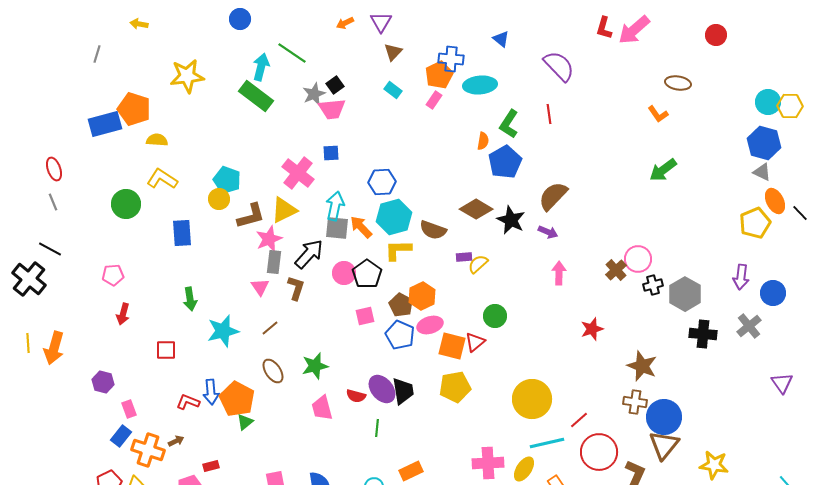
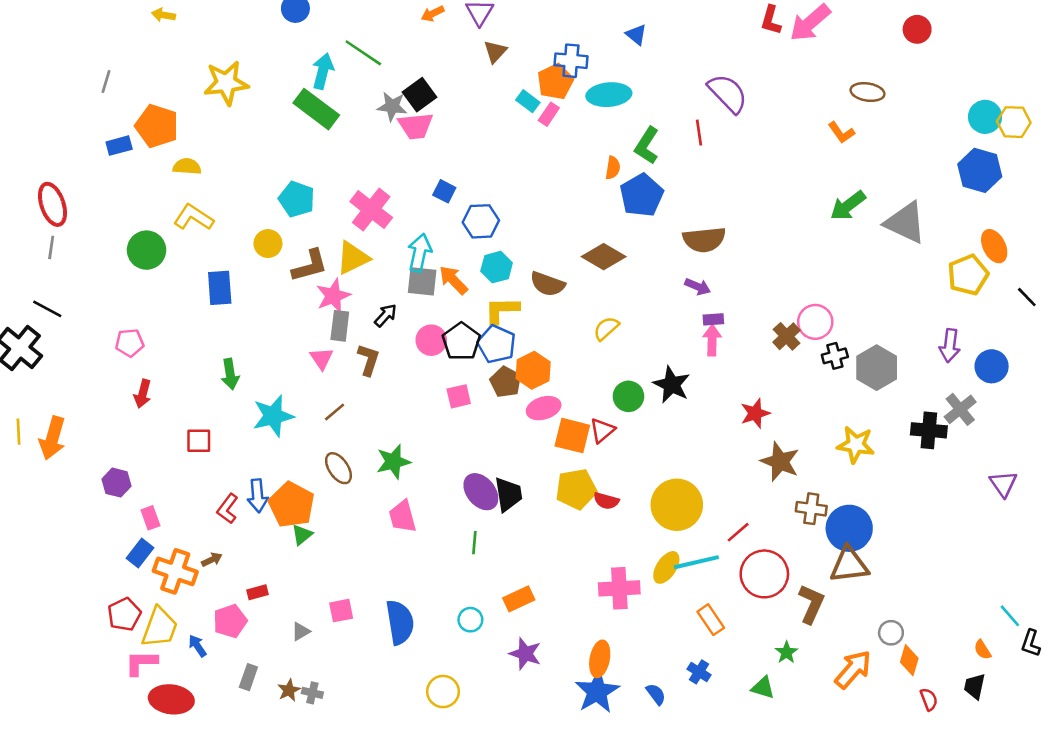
gray line: (97, 54) -> (106, 82), moved
purple semicircle: (559, 66) -> (728, 93), moved
black square: (335, 85) -> (419, 95), size x1.4
cyan rectangle: (393, 90) -> (528, 101), moved
gray star: (314, 94) -> (392, 106), turned 30
blue rectangle: (105, 124) -> (119, 146), size x0.6
blue square: (331, 153) -> (444, 191), moved, turned 30
red ellipse: (54, 169) -> (52, 204), size x1.4
gray triangle: (762, 172) -> (905, 223), moved, size x1.8
cyan pentagon: (227, 180) -> (297, 199), moved
brown semicircle: (553, 196) -> (704, 240), turned -140
gray line: (53, 202) -> (51, 247), turned 30
black line: (800, 213) -> (1027, 297), moved
cyan hexagon: (394, 217) -> (497, 267), size x0.7
black star: (511, 220) -> (672, 385), moved
black arrow: (309, 254) -> (386, 315), size x0.6
purple rectangle: (464, 257) -> (713, 319), moved
black cross: (703, 334) -> (929, 430), moved
blue pentagon: (400, 335) -> (497, 344), moved
brown star: (642, 366) -> (780, 462), moved
red semicircle: (356, 396) -> (606, 501), moved
red L-shape: (188, 402) -> (227, 509), turned -75
brown triangle: (664, 445) -> (849, 565), turned 44
yellow star: (714, 465) -> (856, 445), moved
yellow ellipse: (524, 469) -> (666, 567), moved

